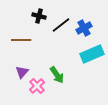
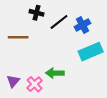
purple triangle: (22, 72) -> (13, 81), moved
green arrow: (57, 75) -> (55, 73), turned 126

